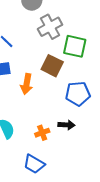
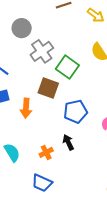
green square: (75, 46) -> (67, 67), turned 30
black arrow: (67, 125) -> (68, 142), turned -112

